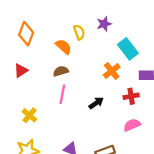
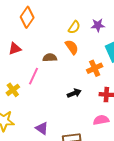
yellow semicircle: (79, 32) -> (74, 27), turned 40
orange semicircle: (64, 47) -> (72, 47), moved
pink line: (62, 94) -> (33, 76), moved

